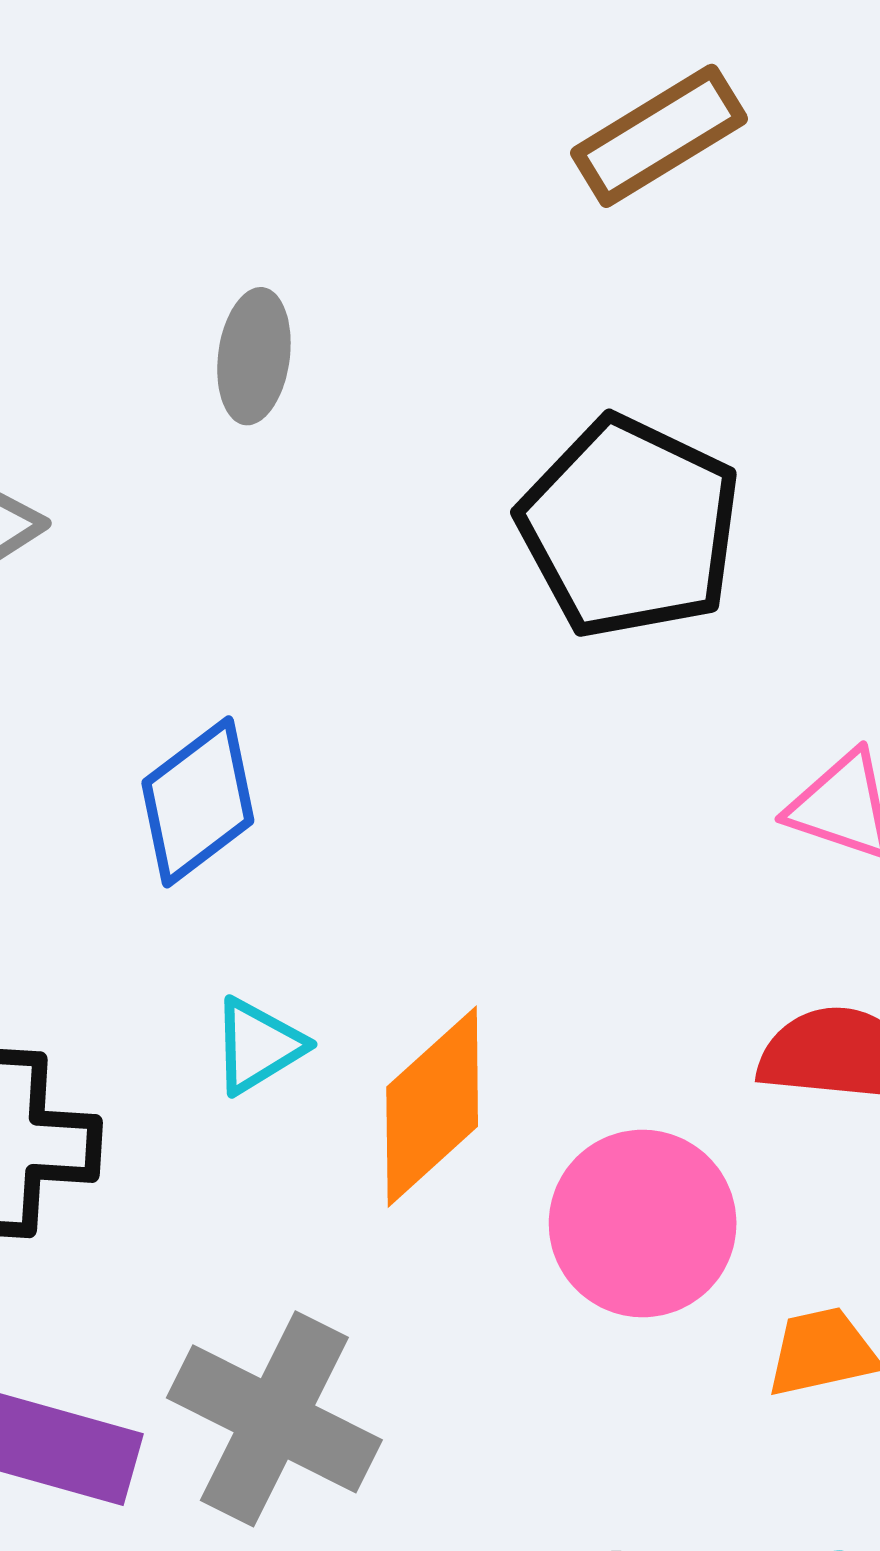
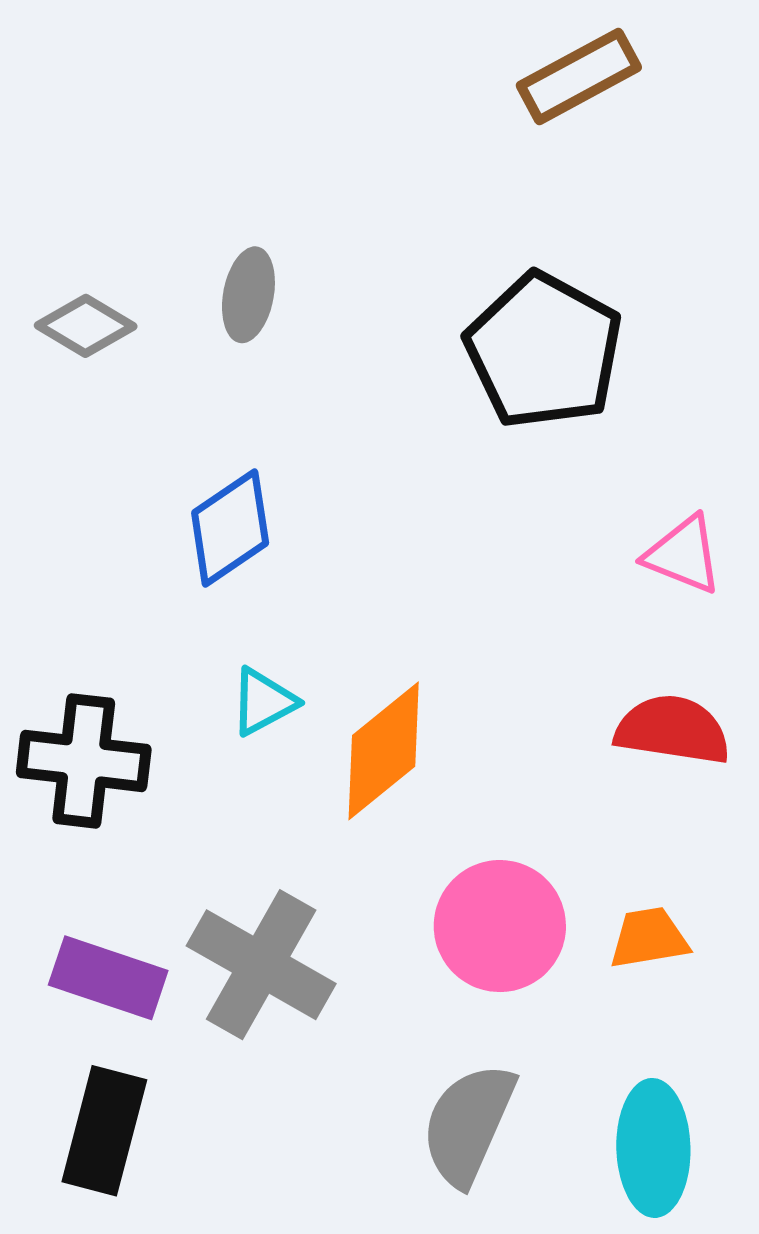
gray ellipse: (254, 356) -> (248, 295), moved
pink circle: (643, 1223) -> (500, 926), moved

